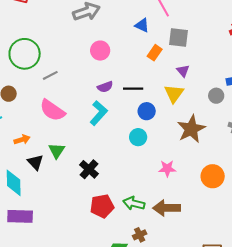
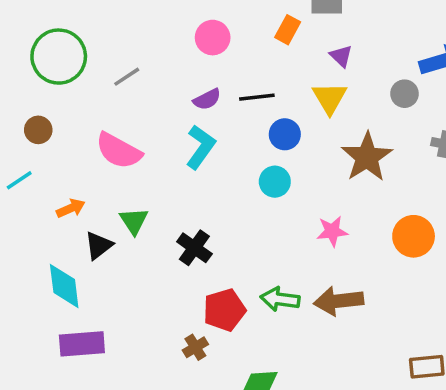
pink circle: (100, 51) -> (213, 38), moved
gray line: (50, 75) -> (127, 77), moved
black triangle: (35, 162) -> (99, 245), turned 42
brown cross: (140, 235) -> (195, 347), moved

